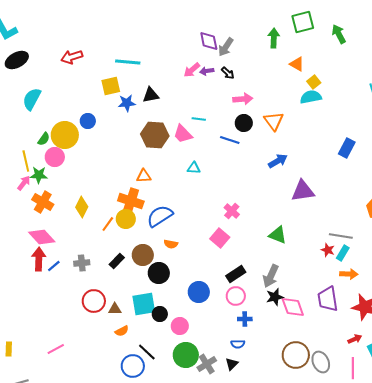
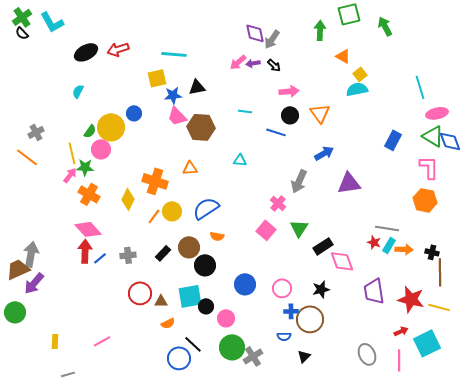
black ellipse: (17, 60) -> (86, 52), moved
cyan semicircle: (32, 99) -> (78, 91), size x0.6
pink trapezoid: (183, 134) -> (177, 116), moved
orange cross: (131, 201) -> (155, 181), moved
green triangle: (278, 235) -> (299, 228), moved, turned 42
black rectangle: (236, 274) -> (323, 246), moved
orange arrow: (349, 274) -> (404, 249), moved
gray arrow: (271, 276) -> (299, 181), moved
pink diamond: (293, 307) -> (342, 261), moved
brown circle: (296, 355) -> (310, 319), moved
black triangle: (232, 364) -> (304, 356), moved

